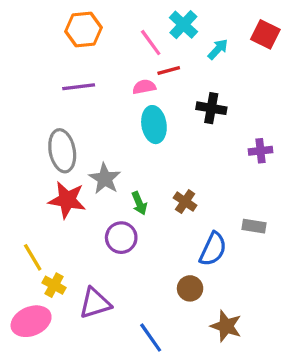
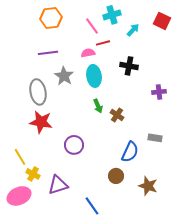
cyan cross: (183, 25) -> (112, 15), turned 30
gray star: (105, 179) -> (64, 76), moved
brown cross: (185, 202) -> (117, 115), moved
green arrow: (139, 203) -> (98, 106), moved
brown star: (226, 326) -> (148, 186), moved

